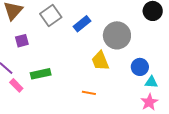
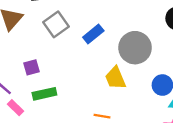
purple square: (22, 41) -> (31, 67), moved

